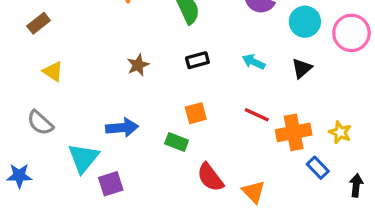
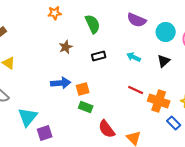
brown star: (138, 65) -> (66, 47), moved
orange square: (196, 113) -> (83, 89), moved
blue arrow: (122, 128) -> (61, 83), moved
orange cross: (294, 132) -> (159, 101), turned 30

